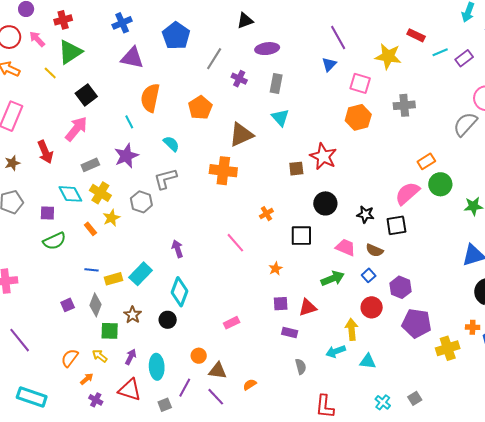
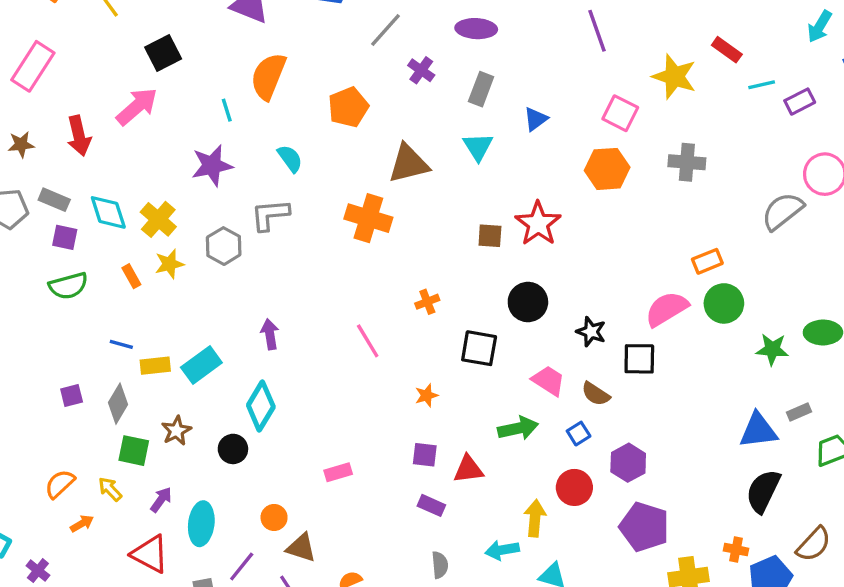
blue triangle: (329, 64) -> (536, 119), moved
gray rectangle: (90, 165) -> (54, 200), moved, turned 36
purple cross: (96, 400) -> (38, 571), moved

